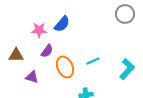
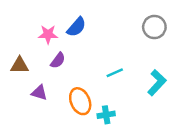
gray circle: (125, 14) -> (154, 27), moved
orange ellipse: (65, 67) -> (80, 101), moved

